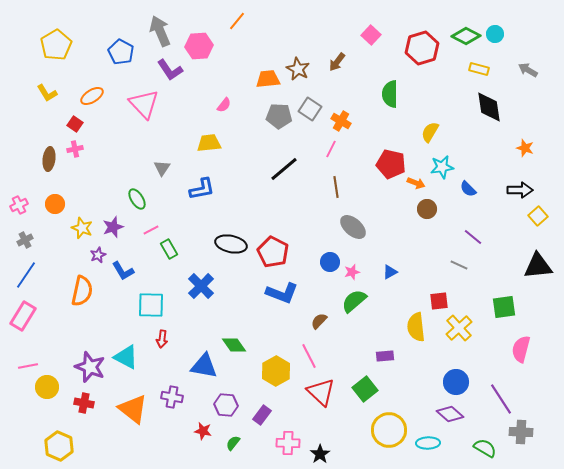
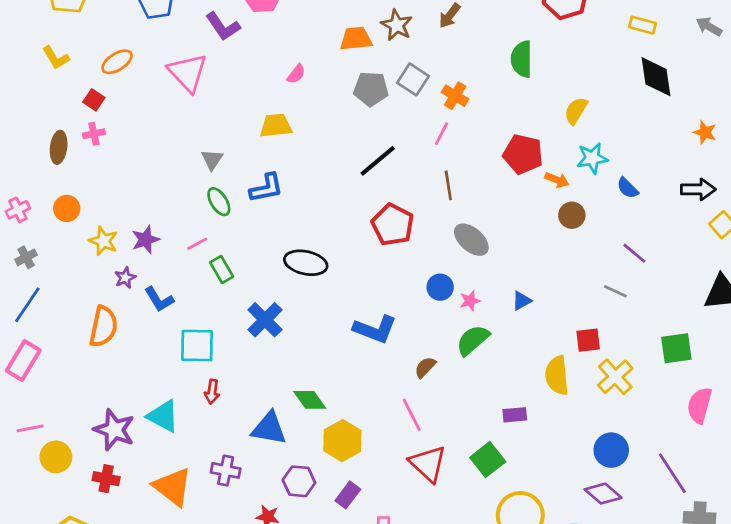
green ellipse: (137, 199) -> (219, 202), moved
red pentagon: (273, 252) -> (393, 225), moved
yellow hexagon: (276, 371) -> (342, 441), moved

